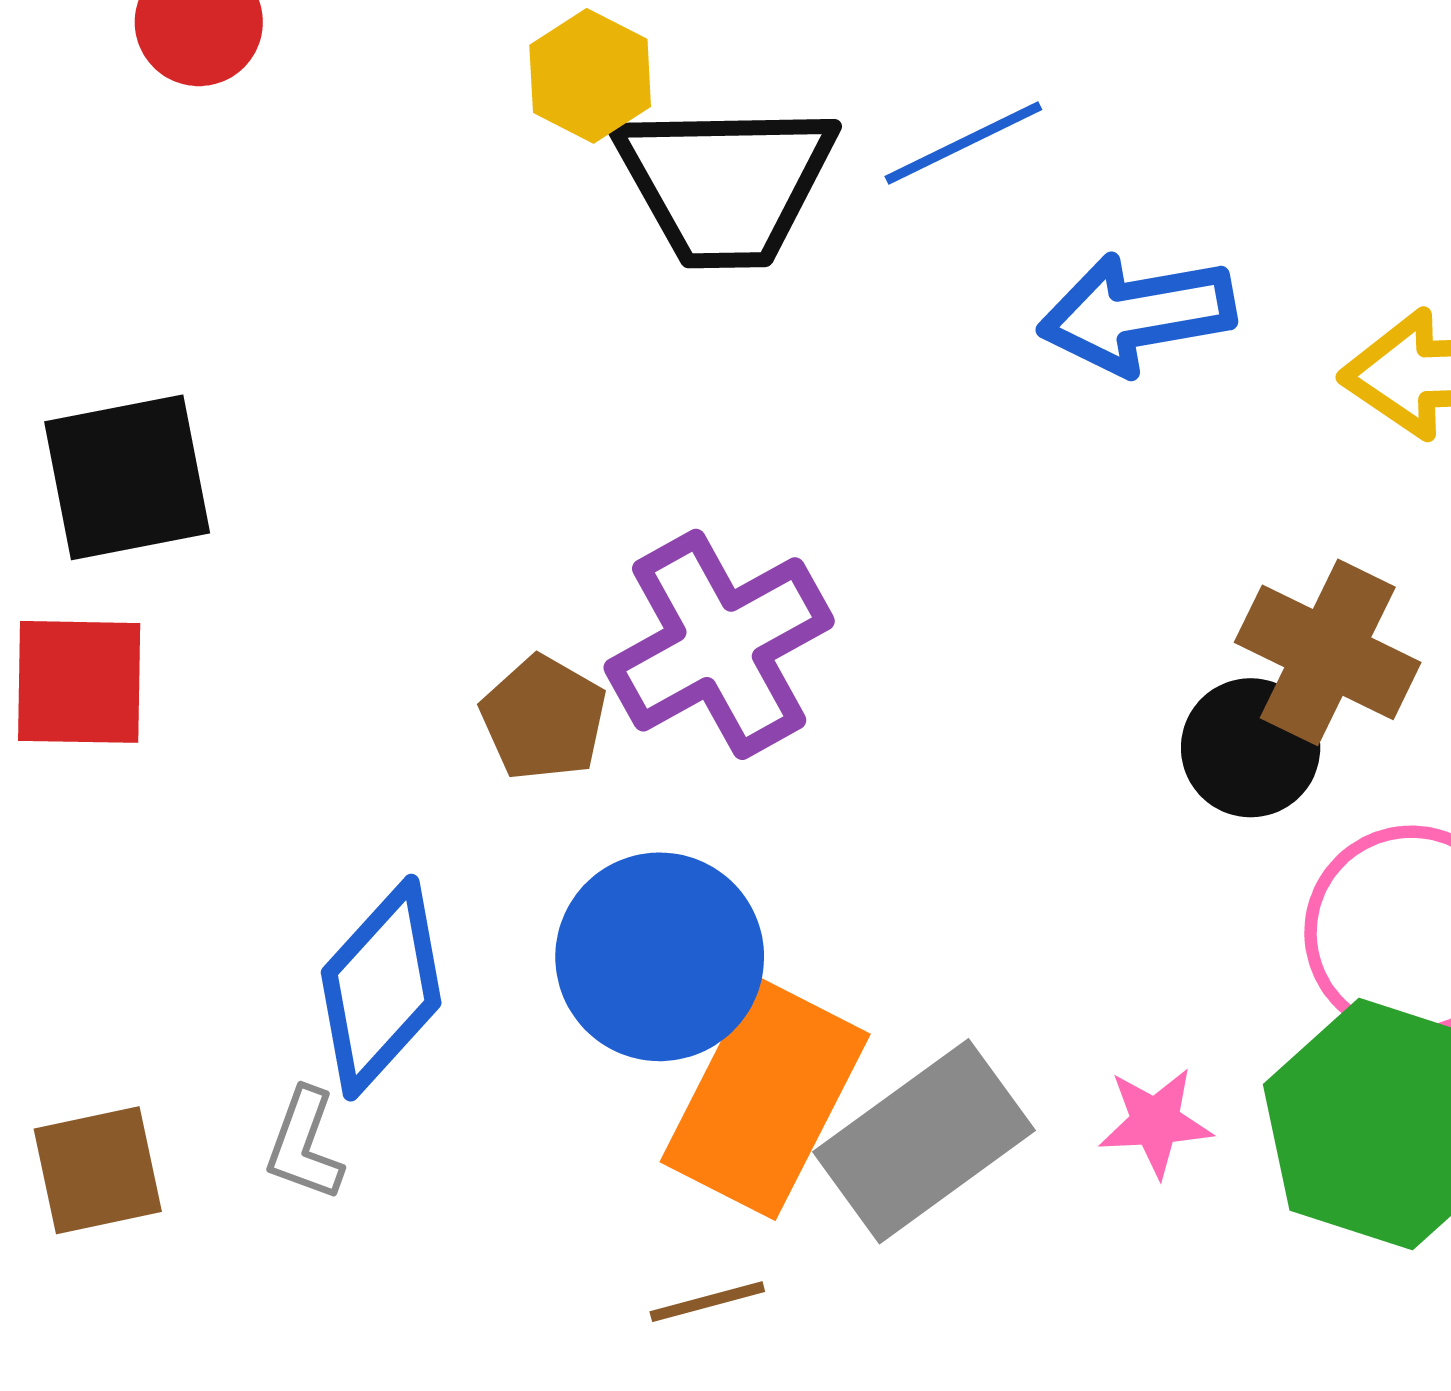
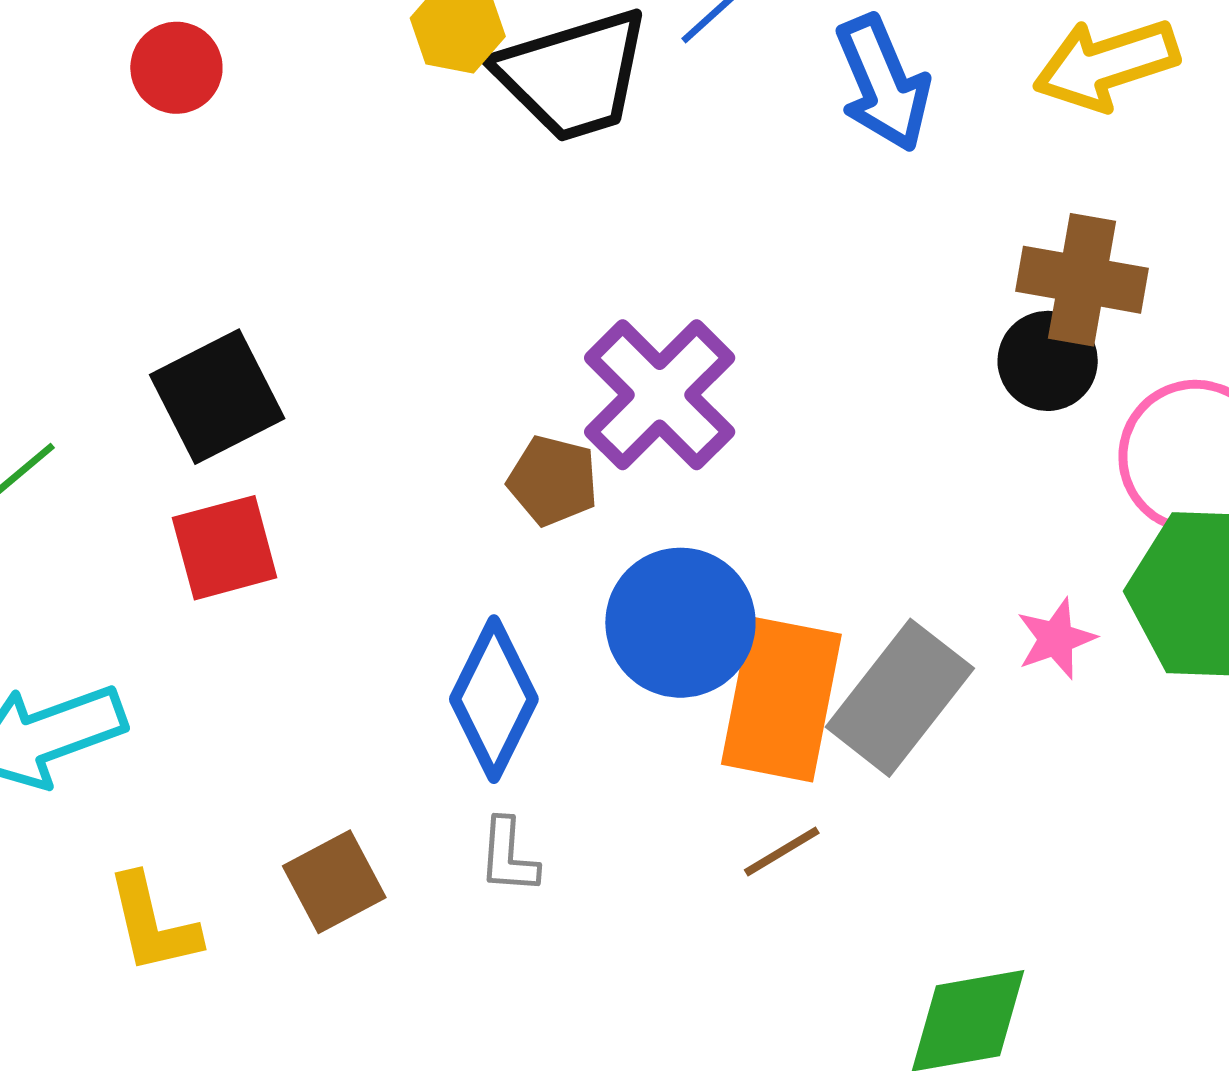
blue arrow: (1137, 314) -> (883, 83), turned -87
gray L-shape: (304, 1145) -> (508, 856), moved

